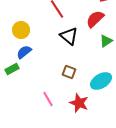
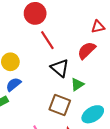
green triangle: (106, 41) -> (77, 84), moved
brown square: (69, 72) -> (60, 105), size x1.5

